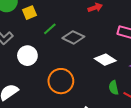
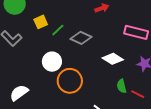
yellow square: (30, 13) -> (41, 22), moved
white circle: (27, 56) -> (52, 62), moved

